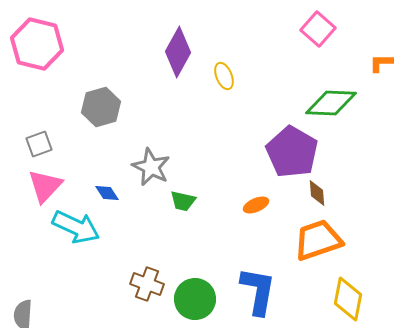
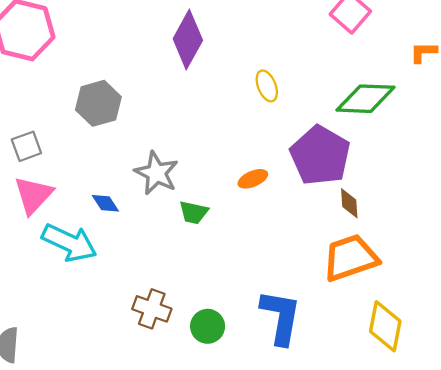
yellow ellipse: (224, 76) -> (267, 86), moved
orange ellipse: (256, 205) -> (253, 179), moved
green circle: (195, 299) -> (208, 326), size x0.7

